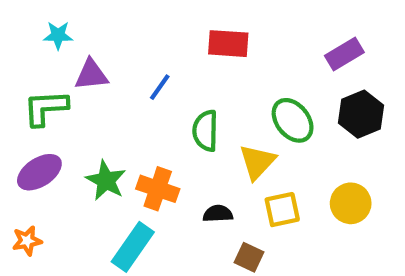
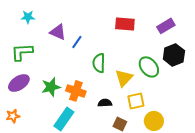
red rectangle: (228, 44) -> (125, 24), moved
purple triangle: (91, 75) -> (58, 32), moved, turned 30
green ellipse: (293, 120) -> (149, 67), moved
green star: (106, 181) -> (51, 87), turned 30
yellow circle: (351, 203) -> (154, 121), moved

